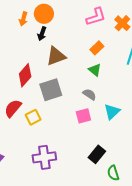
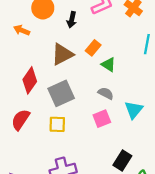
orange arrow: (23, 19) -> (22, 30), moved, turned 104
black arrow: (42, 34) -> (72, 20), moved
orange rectangle: (97, 48) -> (93, 48), moved
yellow square: (33, 117) -> (57, 124), moved, turned 35

